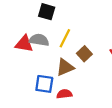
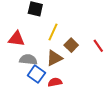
gray semicircle: (39, 40) -> (28, 60), moved
blue square: (44, 84) -> (36, 74), turned 30

